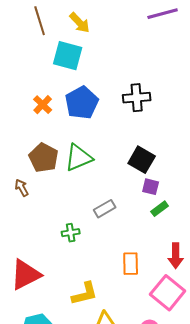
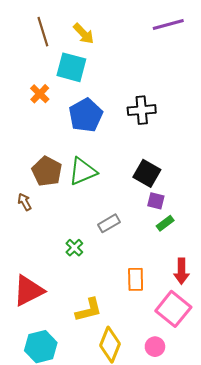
orange cross: (43, 105) -> (40, 94), moved
green cross: (71, 233) -> (74, 248), turned -36

